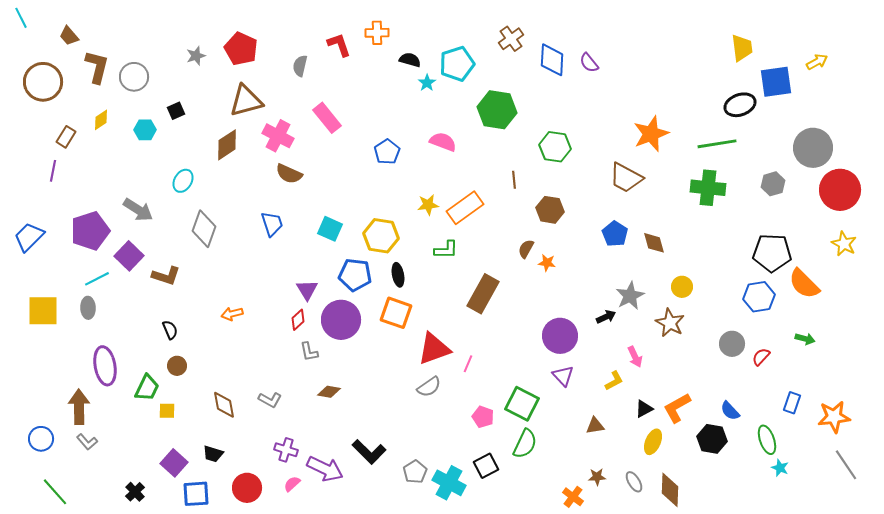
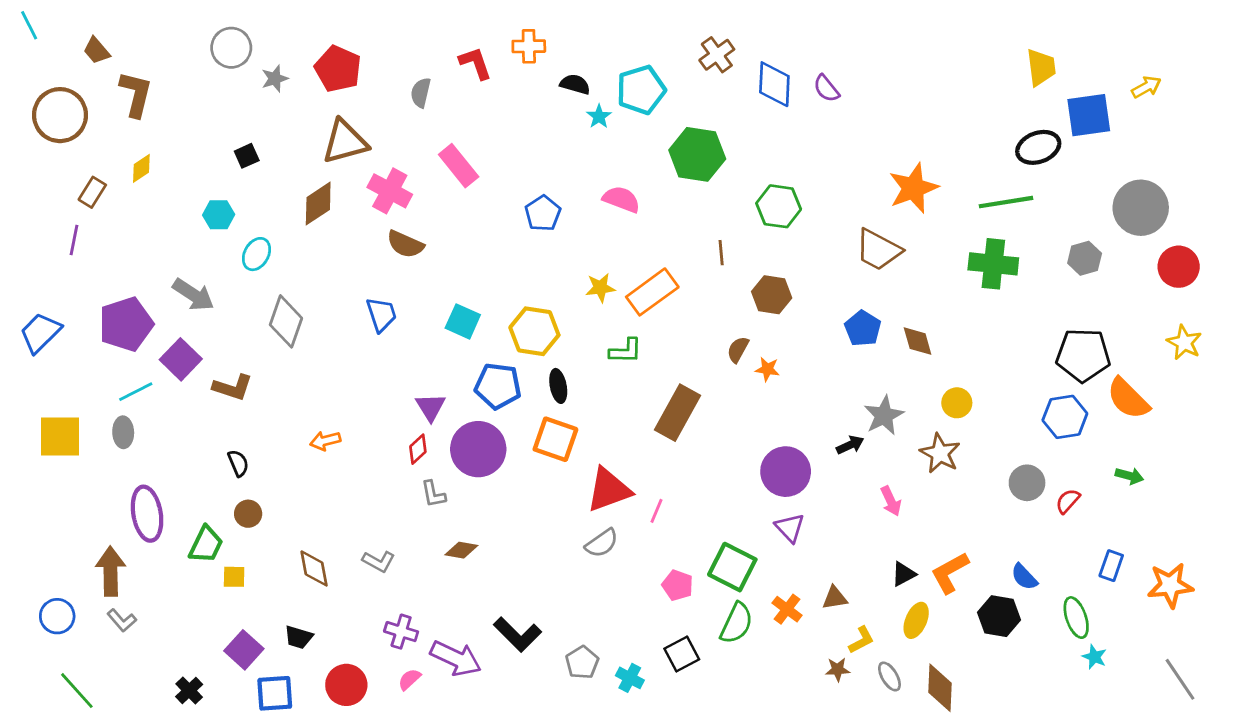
gray circle: (134, 77) -> (231, 48), moved
cyan hexagon: (145, 130) -> (219, 215), moved
red circle: (840, 190) -> (1179, 267), size x0.7
yellow L-shape: (614, 381) -> (861, 640), moved
gray line: (846, 465) -> (1180, 679), moved
cyan cross: (449, 483) -> (630, 678), size x0.6
orange cross: (573, 497) -> (787, 609), moved

